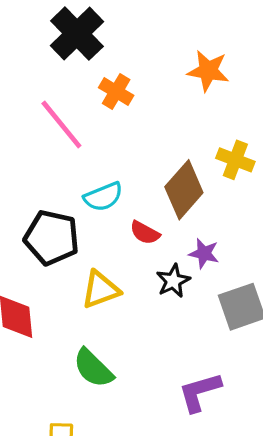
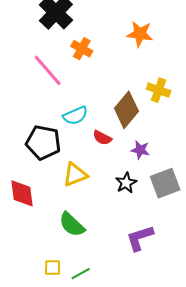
black star: (173, 281) -> (126, 183), moved

